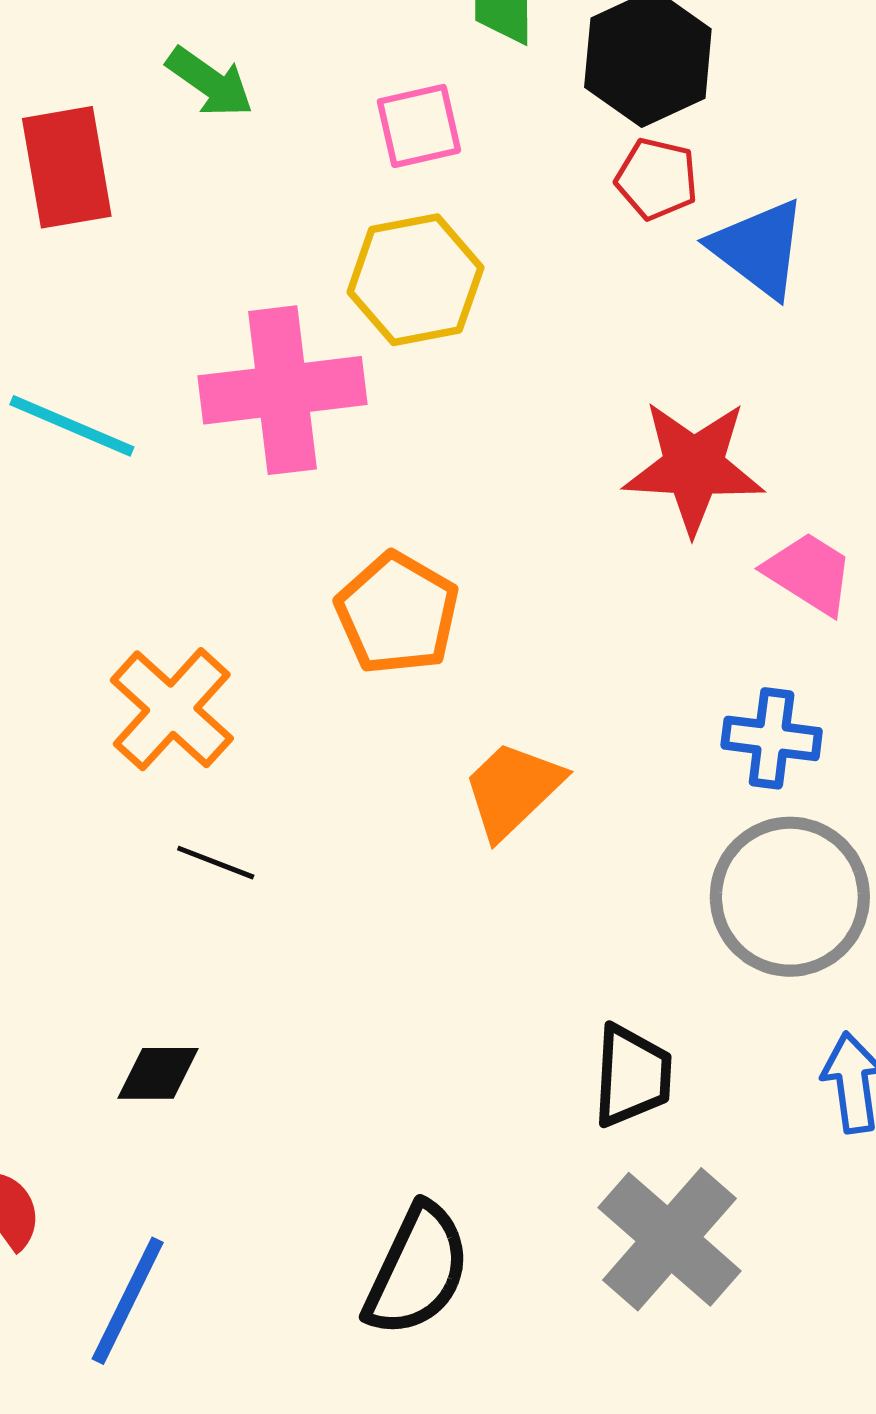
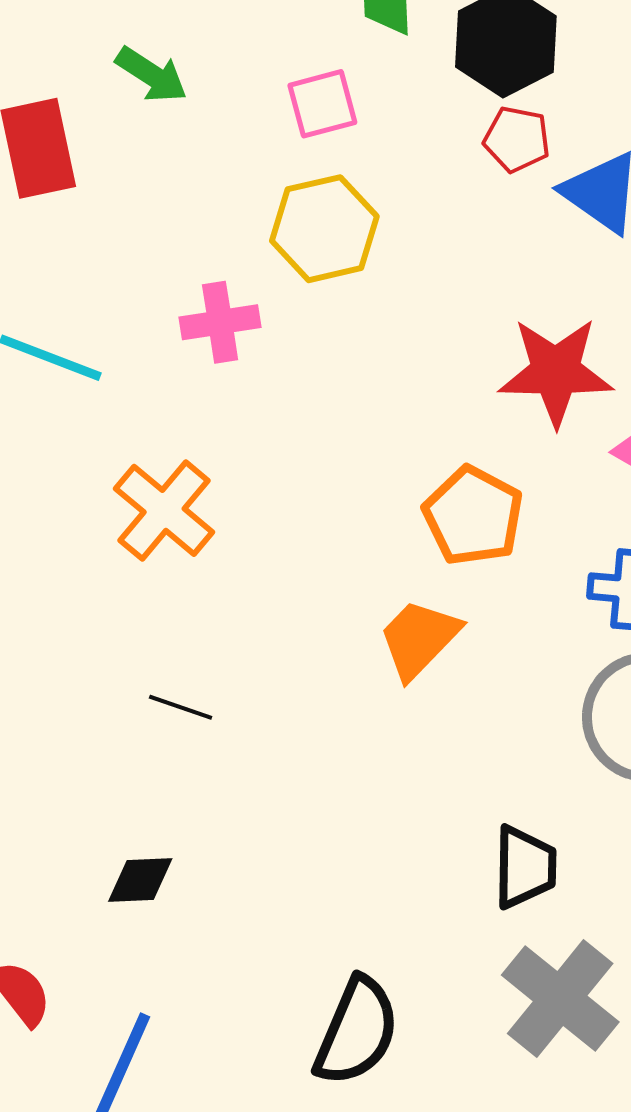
pink cross: (283, 390) -> (220, 322), size x0.6
orange pentagon: (397, 613) -> (473, 516), moved
orange cross: (172, 709) -> (164, 510), moved

